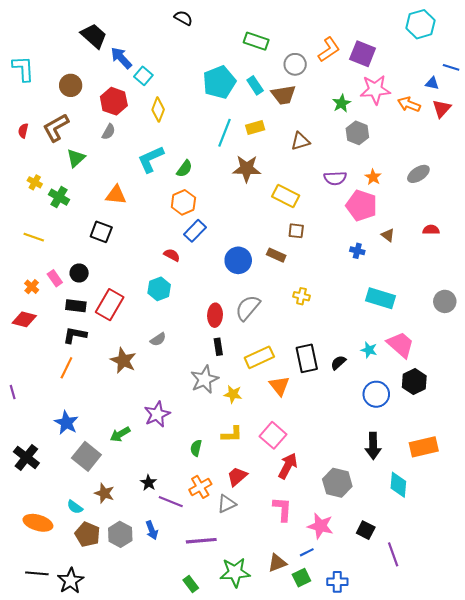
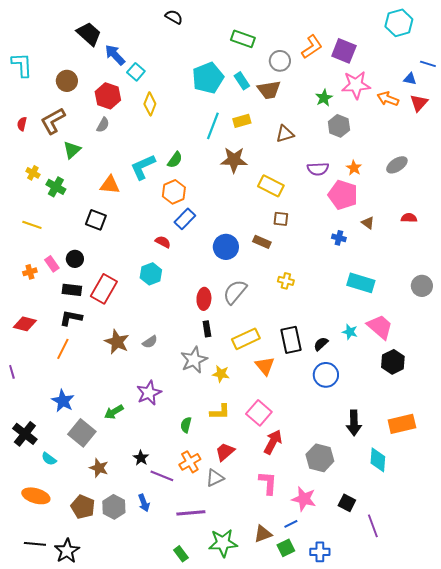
cyan L-shape: (151, 159) -> (143, 167), moved
orange cross: (32, 287) -> (30, 272), turned 32
red diamond: (24, 319) -> (25, 324), moved
gray semicircle: (158, 339) -> (150, 342), moved
blue circle: (376, 394) -> (326, 375), moved
cyan semicircle: (75, 507) -> (49, 459), moved

